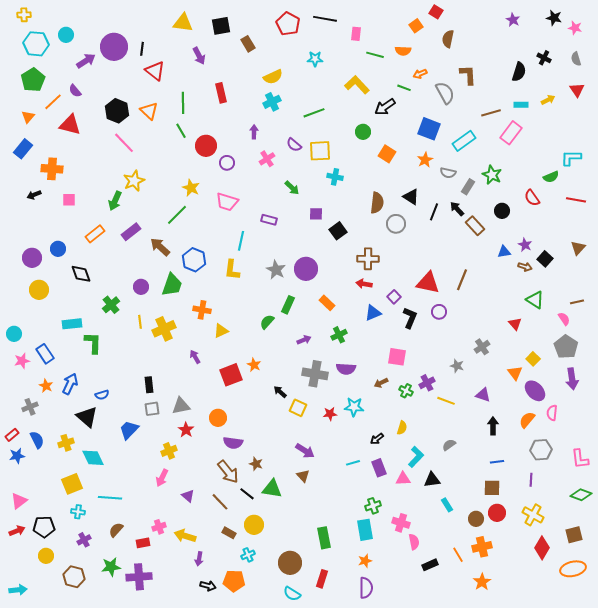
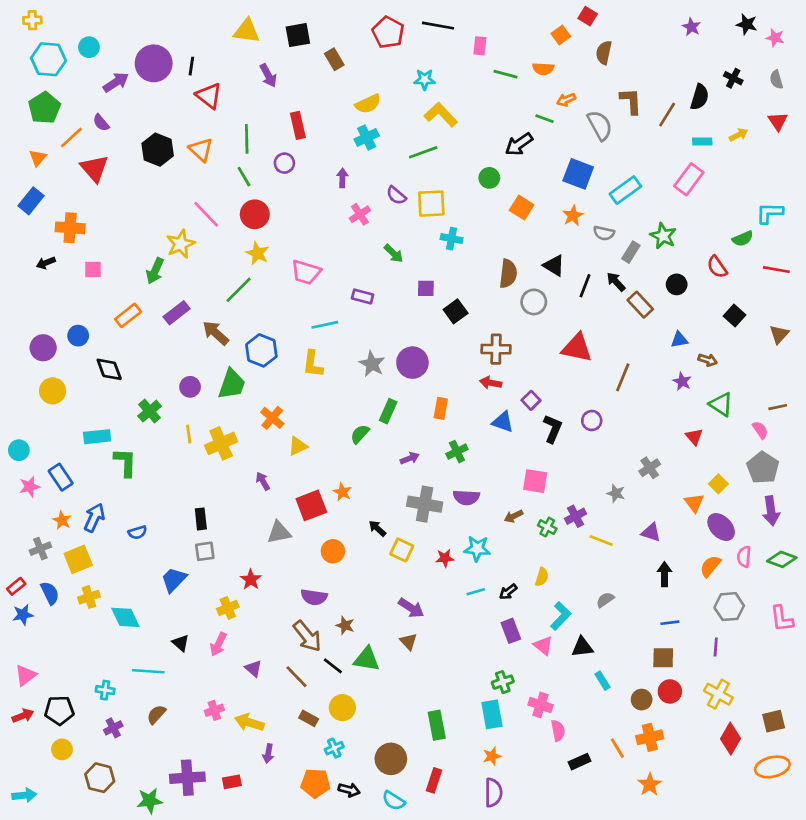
yellow L-shape: (357, 85) -> (441, 115), moved
brown line: (491, 113) -> (667, 115), moved, turned -42
red triangle: (70, 125) -> (94, 168), turned 35
pink line: (124, 143) -> (206, 214), moved
red circle: (206, 146) -> (255, 214), moved
purple circle: (227, 163) -> (284, 163), moved
cyan line: (241, 241) -> (325, 325), turned 66
purple star: (525, 245) -> (682, 381), moved
black square: (545, 259) -> (735, 315), moved
red triangle: (428, 283) -> (577, 348), moved
orange rectangle: (327, 303) -> (441, 408), turned 56
orange cross: (202, 310) -> (272, 418), turned 30
blue triangle: (373, 313) -> (503, 422), turned 42
gray triangle: (181, 406) -> (279, 532), moved
black triangle: (87, 417) -> (181, 643), moved, size x0.6
orange circle: (218, 418) -> (333, 551), moved
cyan line: (353, 463) -> (476, 592), moved
pink triangle: (403, 479) -> (543, 646), turned 42
yellow square: (72, 484) -> (78, 559), moved
green diamond: (581, 495) -> (782, 559), moved
red rectangle: (143, 543) -> (232, 782), moved
green star: (111, 567) -> (150, 801), moved
black arrow: (208, 586) -> (349, 790), moved

